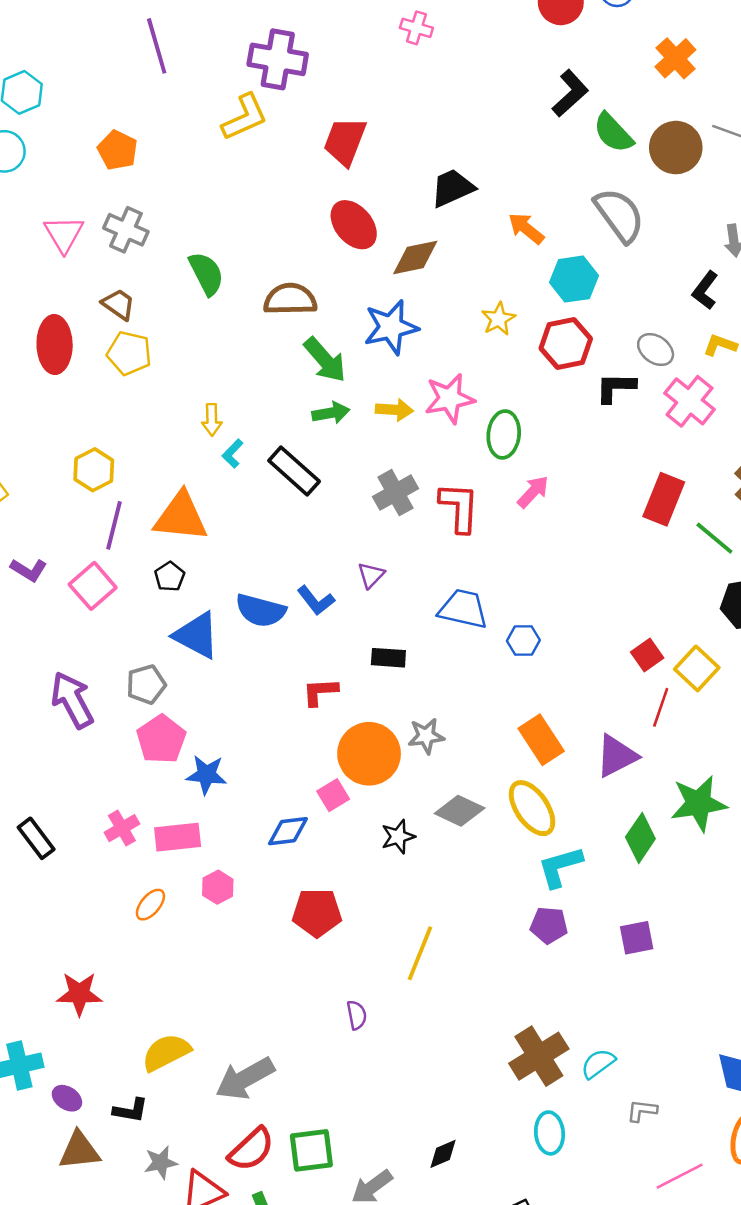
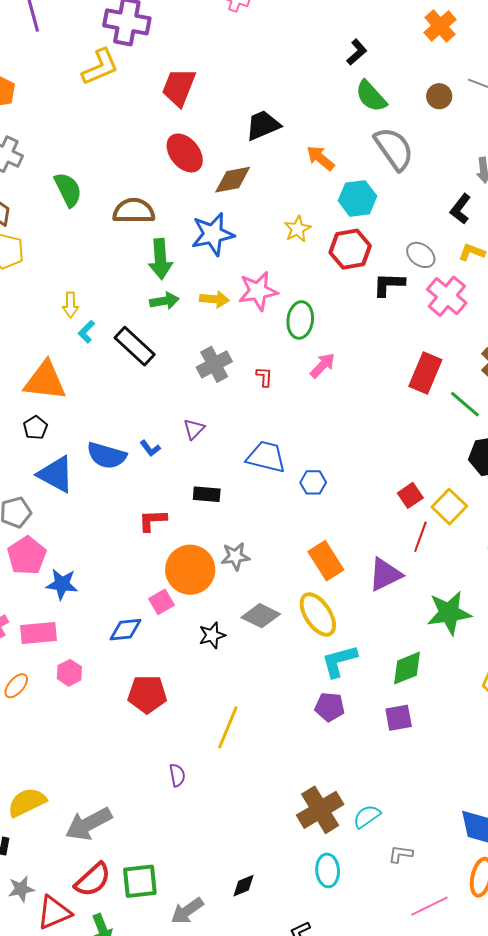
black L-shape: (570, 93) -> (357, 52), size x0.7
green semicircle: (613, 133) -> (371, 96), moved
brown circle: (676, 148) -> (439, 96), size x0.6
green arrow: (325, 360) -> (160, 259), turned 36
red L-shape: (459, 507) -> (264, 377), size x0.5
blue L-shape: (316, 600) -> (150, 448), size x0.7
green diamond: (640, 838) -> (407, 668), moved, turned 33

